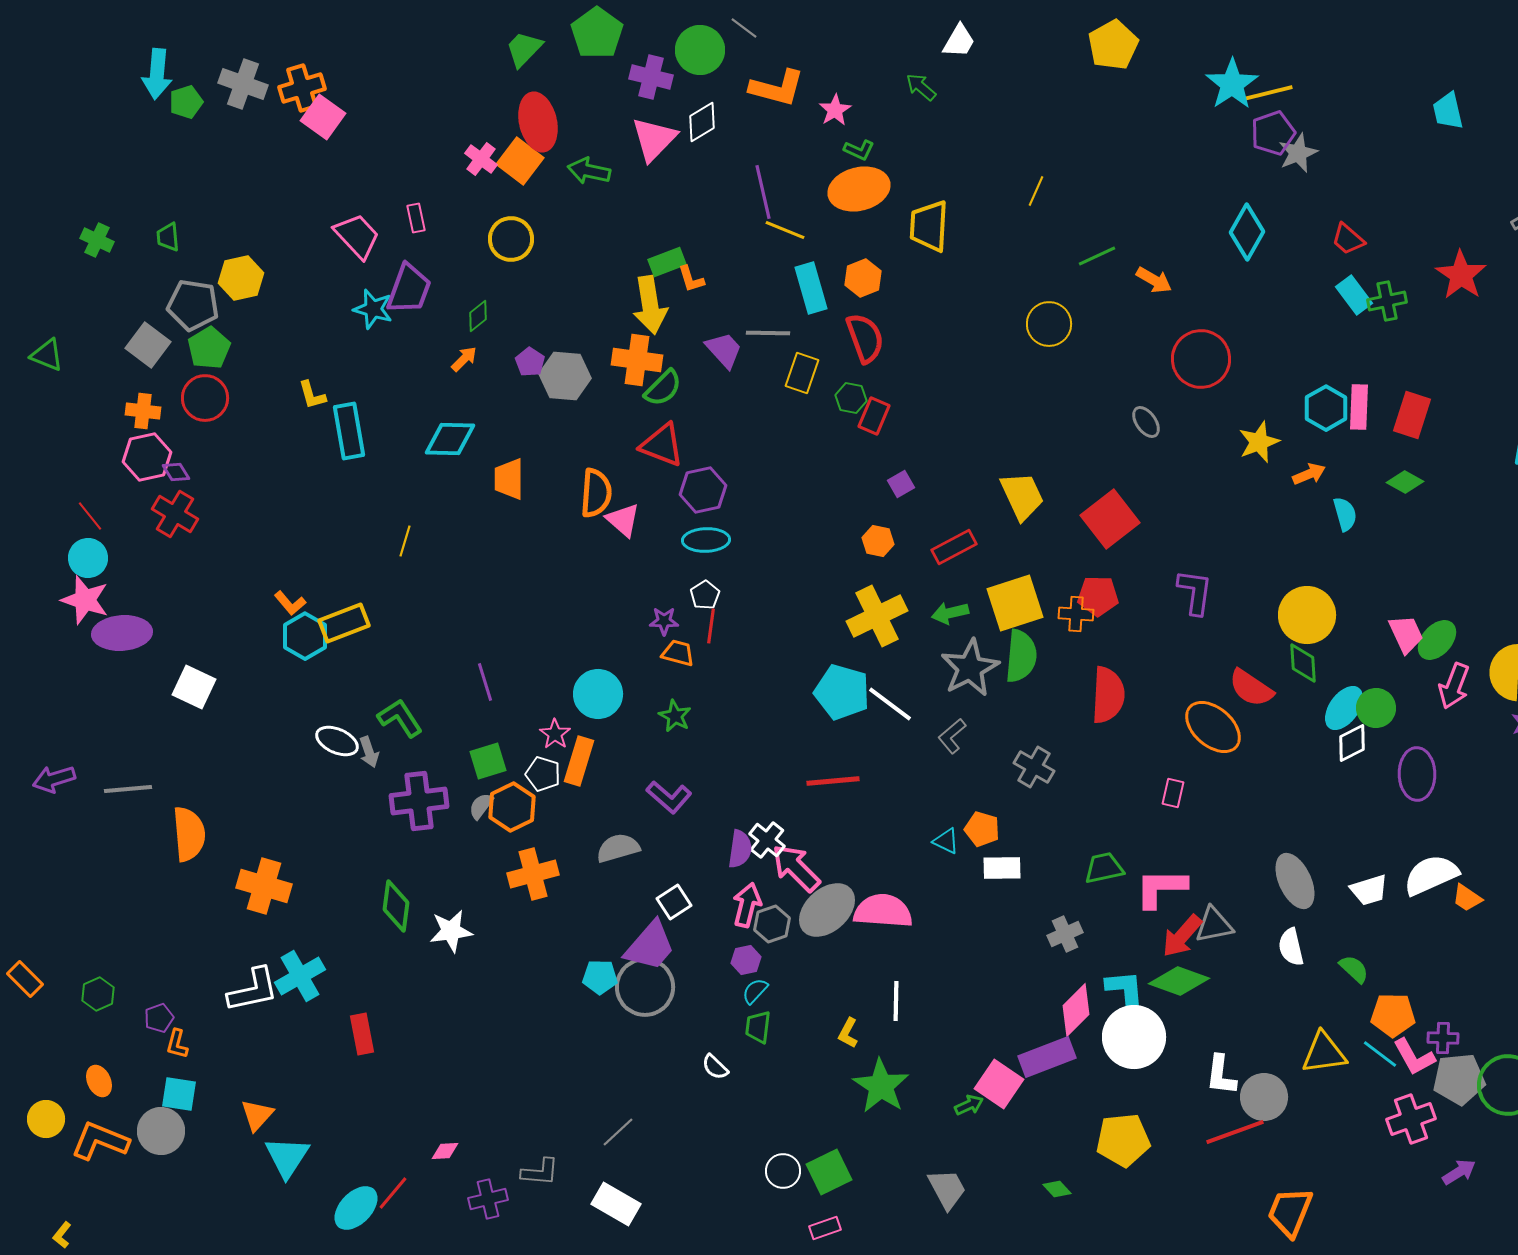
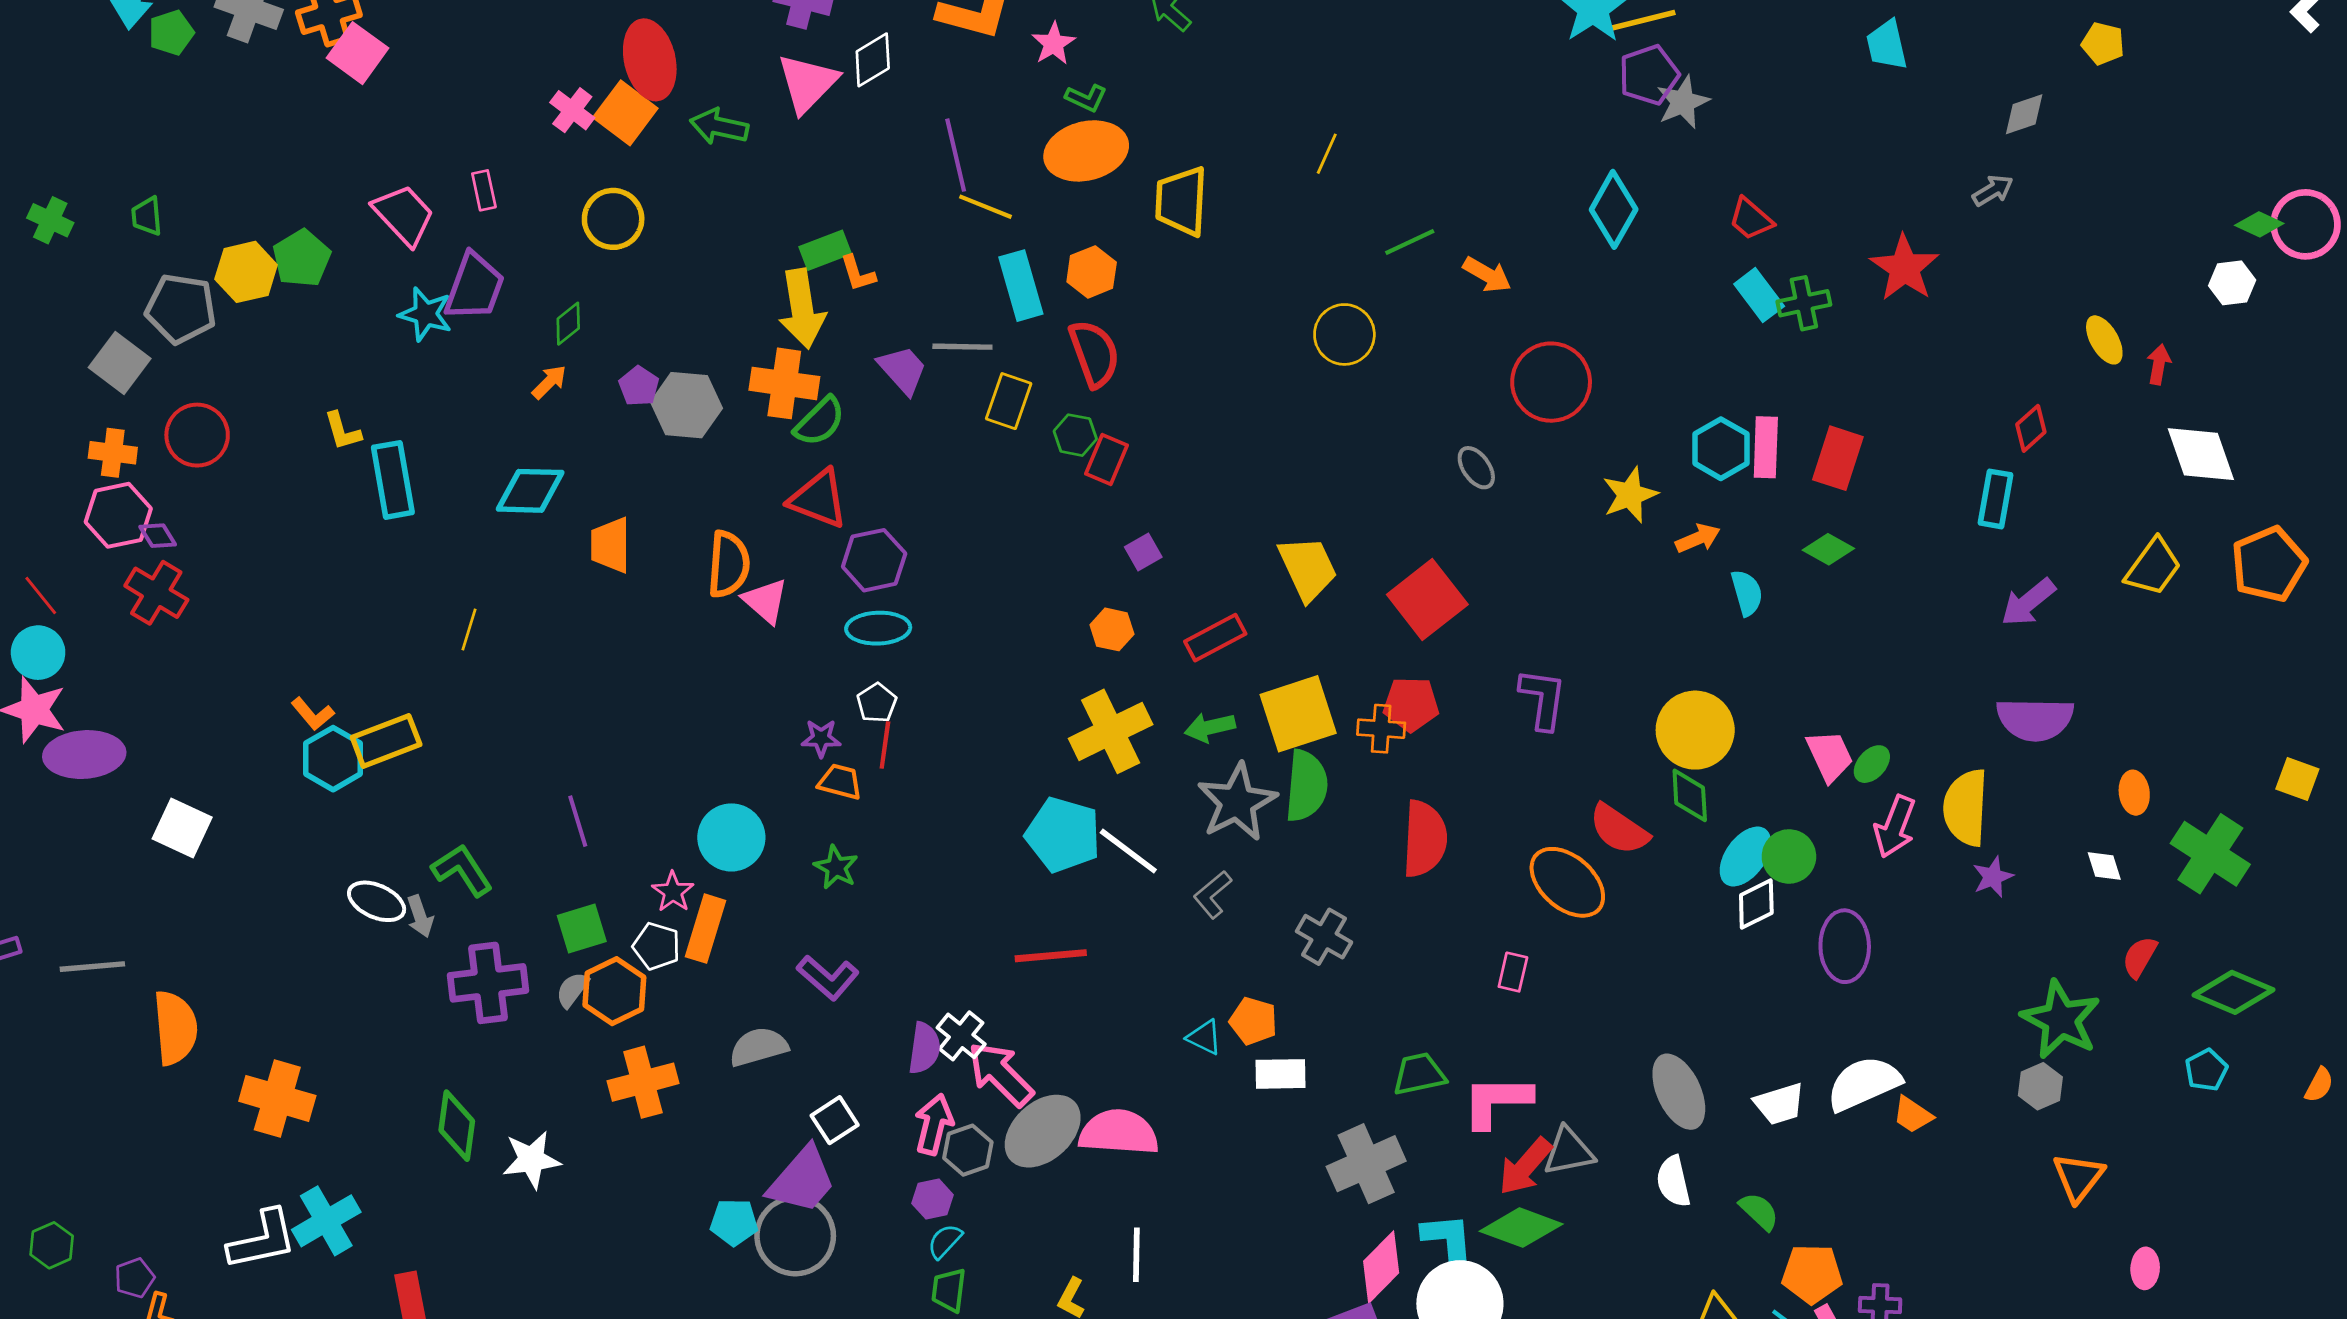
green pentagon: (209, 348) -> (302, 258), moved
green ellipse: (1437, 640) -> (1872, 764), size x0.7
gray cross: (1065, 934) -> (1366, 1164), size x1.6

